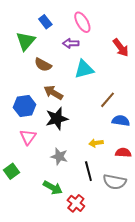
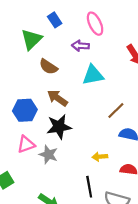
pink triangle: (28, 137) -> (26, 144), turned 30
gray star: (59, 157) -> (48, 155), moved

